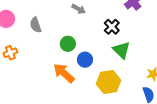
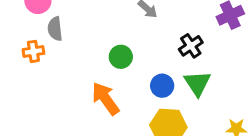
gray semicircle: (36, 25) -> (55, 29), moved
blue circle: (85, 60) -> (162, 86), moved

